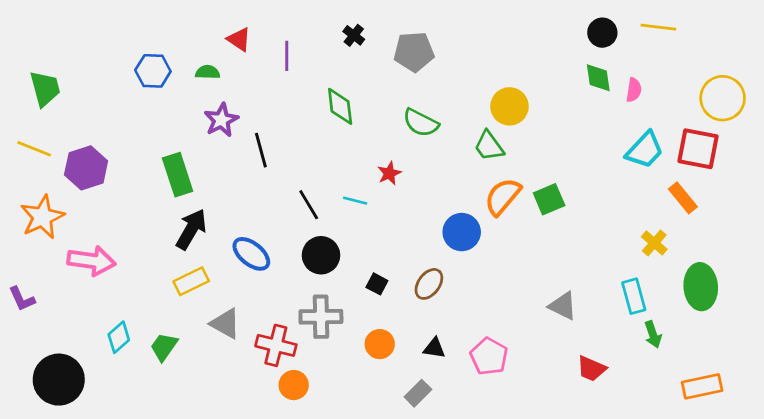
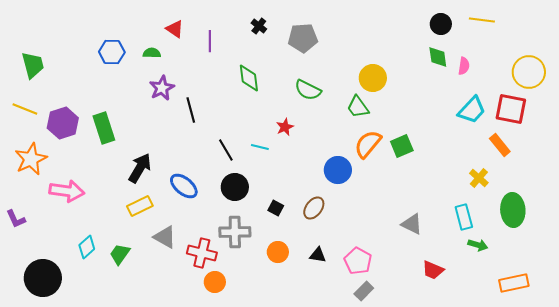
green rectangle: (178, 175) -> (104, 128), moved
green arrow: (653, 334) -> (478, 245), turned -54
gray rectangle: (418, 393) -> (364, 291), moved

